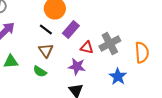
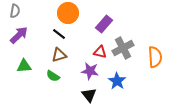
purple rectangle: (71, 30) -> (104, 24), moved
brown triangle: (46, 50) -> (59, 55), turned 49
blue star: (118, 76) -> (117, 81), moved

